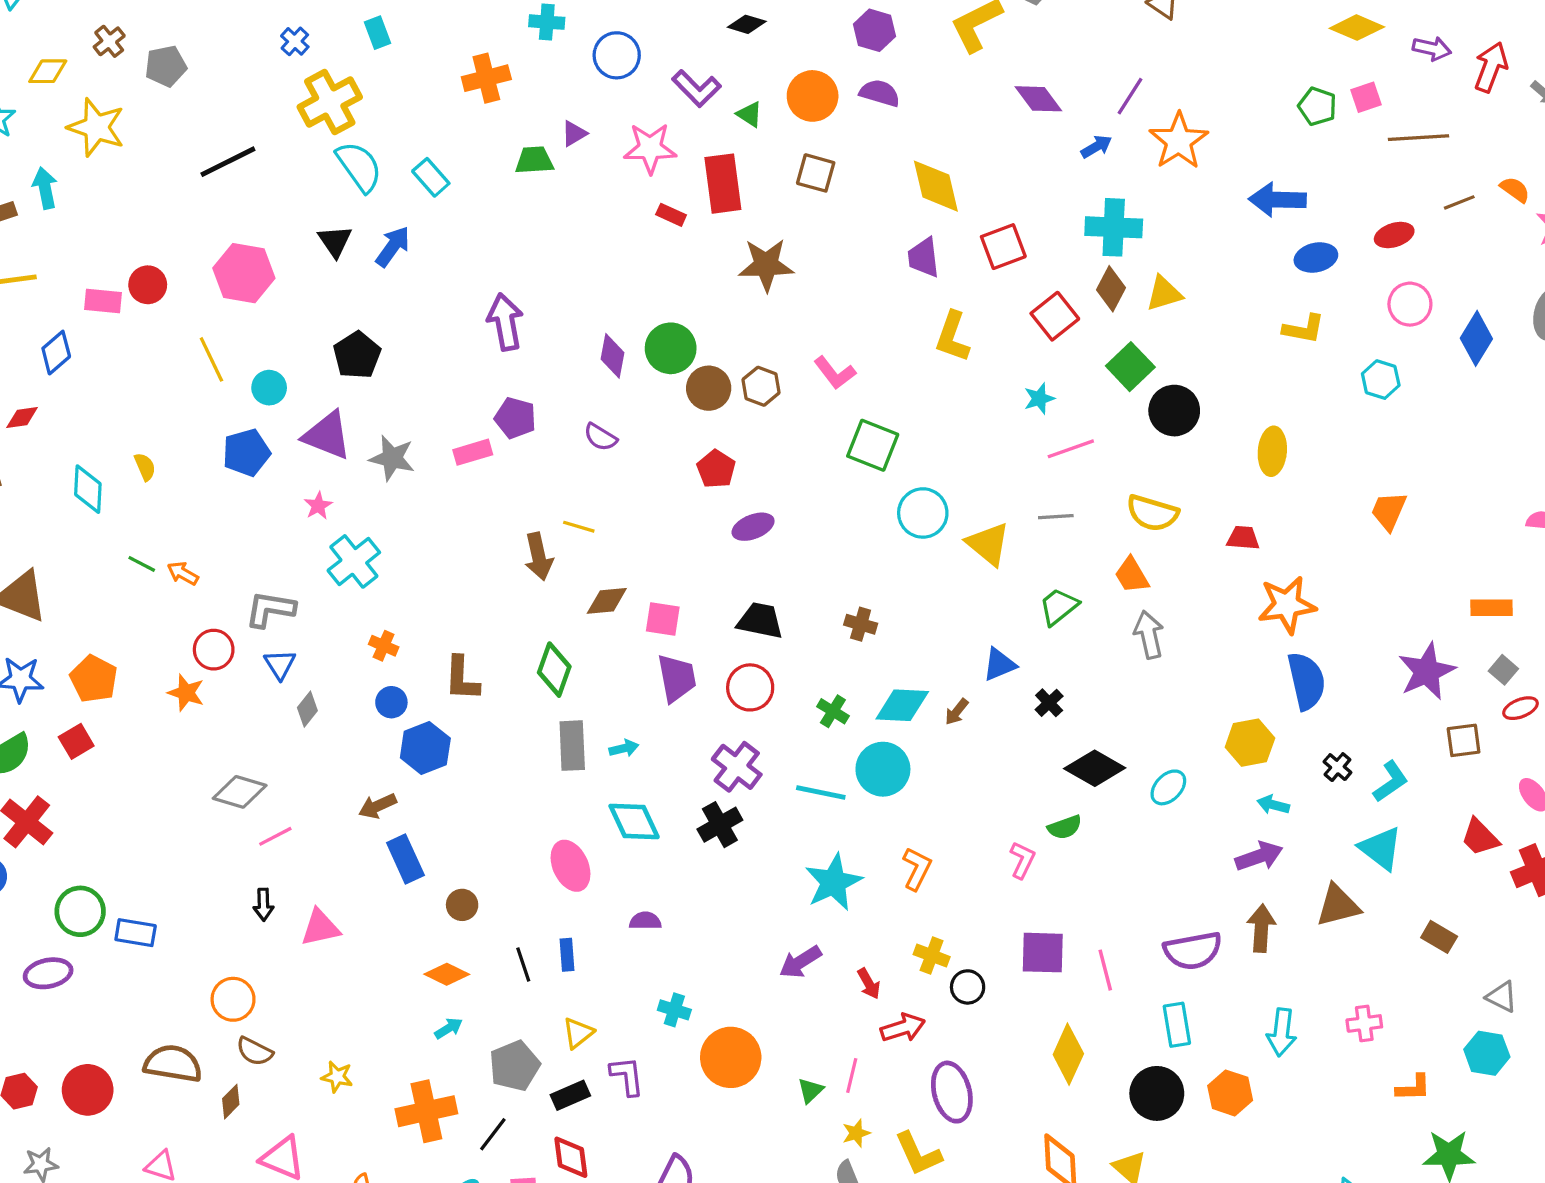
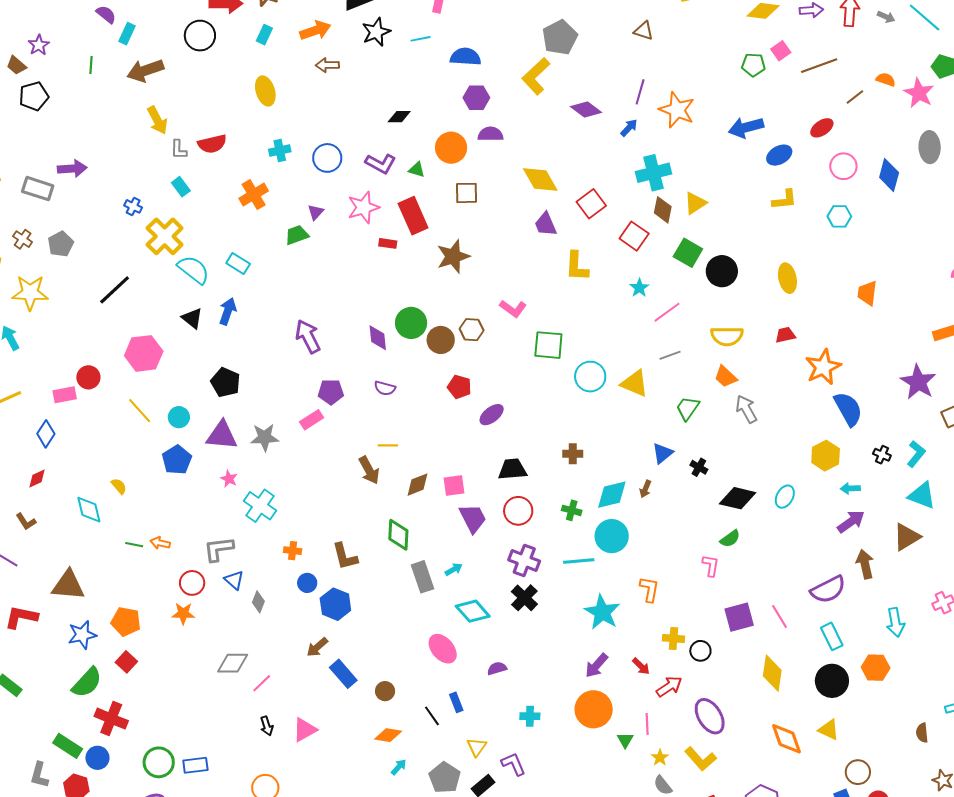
orange circle: (731, 1057) -> (594, 709), moved

